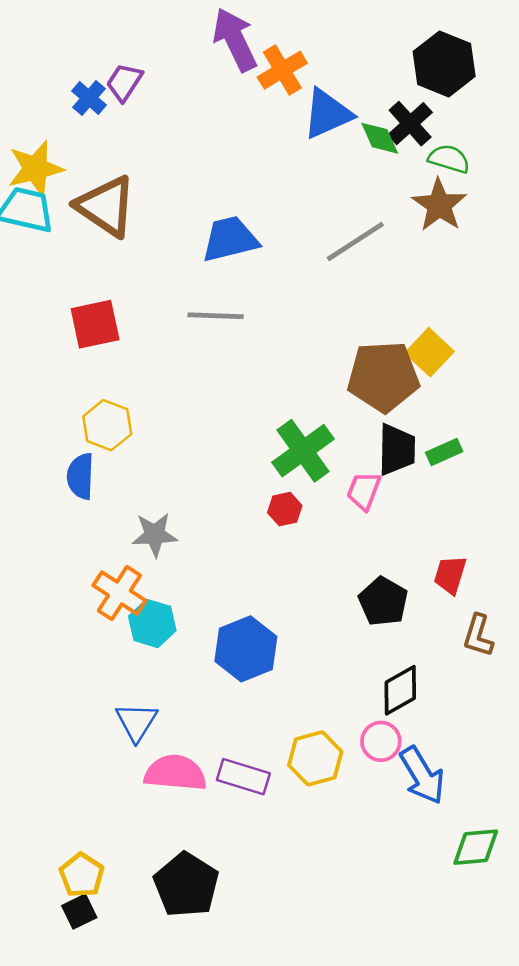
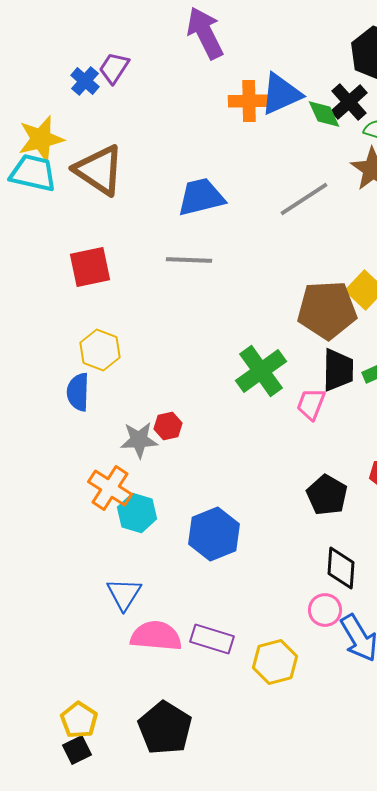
orange cross: (282, 70) -> (249, 101), moved, turned 30
red hexagon: (285, 509) -> (168, 426), moved
black diamond: (400, 690) -> (341, 568), turned -57
yellow hexagon: (315, 758) -> (275, 662), moved

